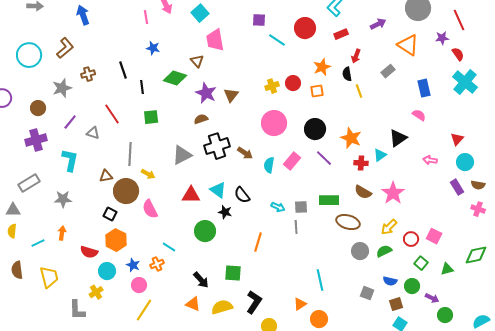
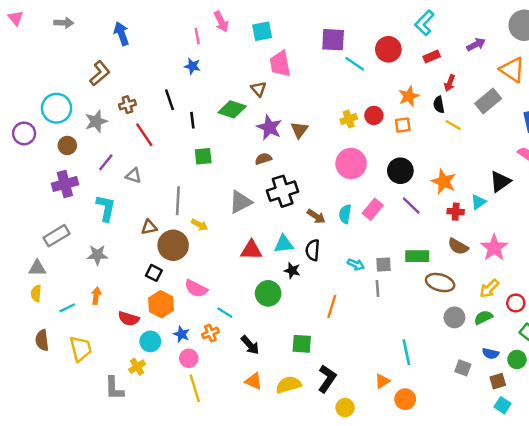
cyan square: (200, 13) -> (262, 31), turned 30
purple square: (259, 20) -> (333, 40), size x1.5
blue star: (153, 48) -> (192, 66), moved
cyan circle: (29, 55) -> (57, 108), moved
gray rectangle: (388, 71) -> (488, 101), size x1.5
yellow line: (359, 91) -> (453, 125), turned -40
red line: (112, 114) -> (144, 135), moved
brown arrow: (245, 153) -> (316, 216), moved
cyan triangle: (218, 190) -> (284, 244), turned -42
black semicircle: (242, 195) -> (313, 250), turned 42
pink semicircle: (150, 209) -> (196, 289), moved, turned -36
black arrow: (201, 280) -> (250, 345), moved
yellow line: (144, 310) -> (195, 388), turned -50

